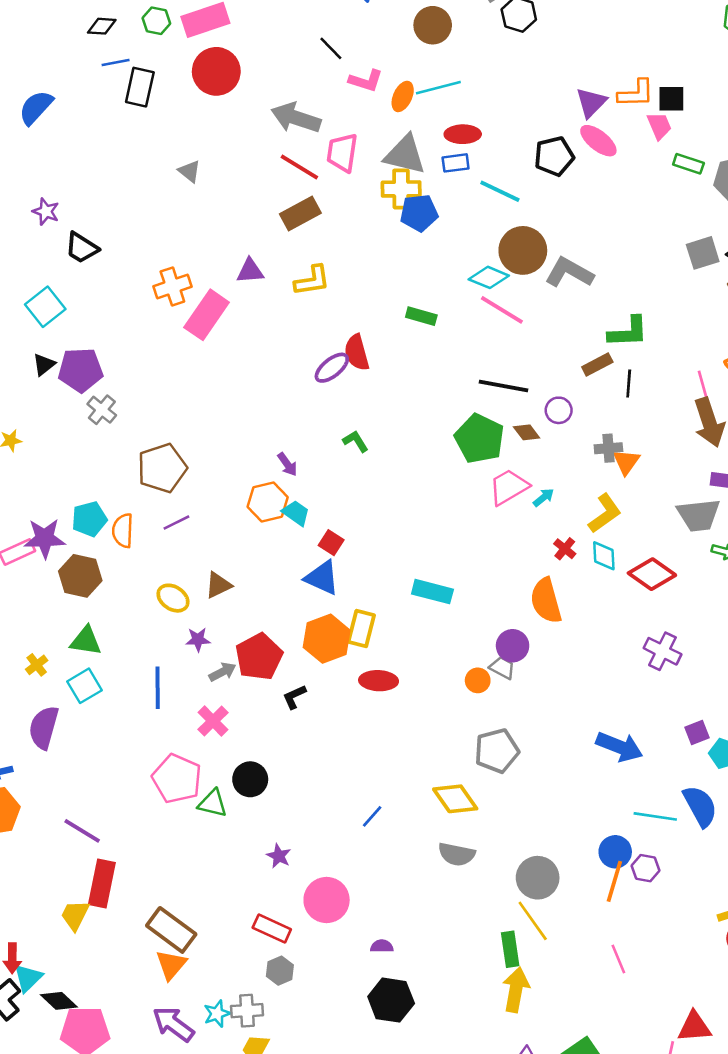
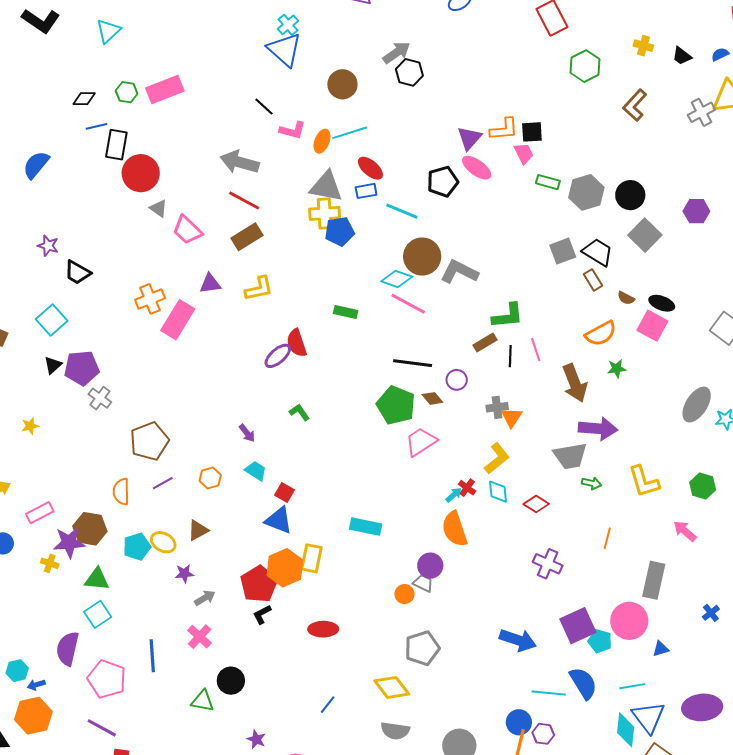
red circle: (216, 71) -> (141, 173), moved
red ellipse: (463, 134) -> (370, 168), turned 44
pink trapezoid: (342, 153) -> (187, 230), moved, turned -52
pink line: (703, 386) -> (536, 350), moved
cyan arrow: (544, 497) -> (454, 495), moved
orange hexagon: (268, 502) -> (210, 478), moved, size x0.7
cyan pentagon: (89, 519) -> (137, 547), moved
purple star: (45, 538) -> (69, 542), moved
red diamond: (652, 574) -> (536, 504), size x0.7
red pentagon: (259, 657) -> (259, 584), moved
yellow cross: (37, 665) -> (50, 563), moved, turned -30
red ellipse: (379, 681) -> (323, 629), moved
blue line: (158, 688) -> (152, 656), moved
purple square: (697, 732) -> (578, 626), size x1.8
pink pentagon: (177, 779) -> (107, 679), moved

